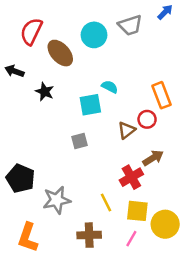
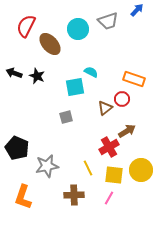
black arrow: (14, 71) -> (14, 73), moved
orange rectangle: (161, 95) -> (134, 79), turned -50
yellow circle: (165, 224) -> (141, 170), moved

